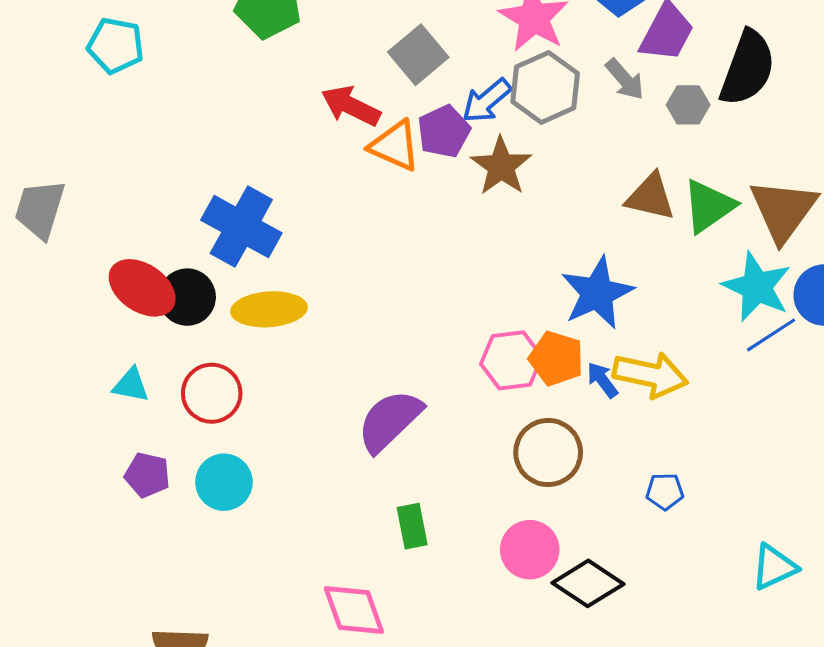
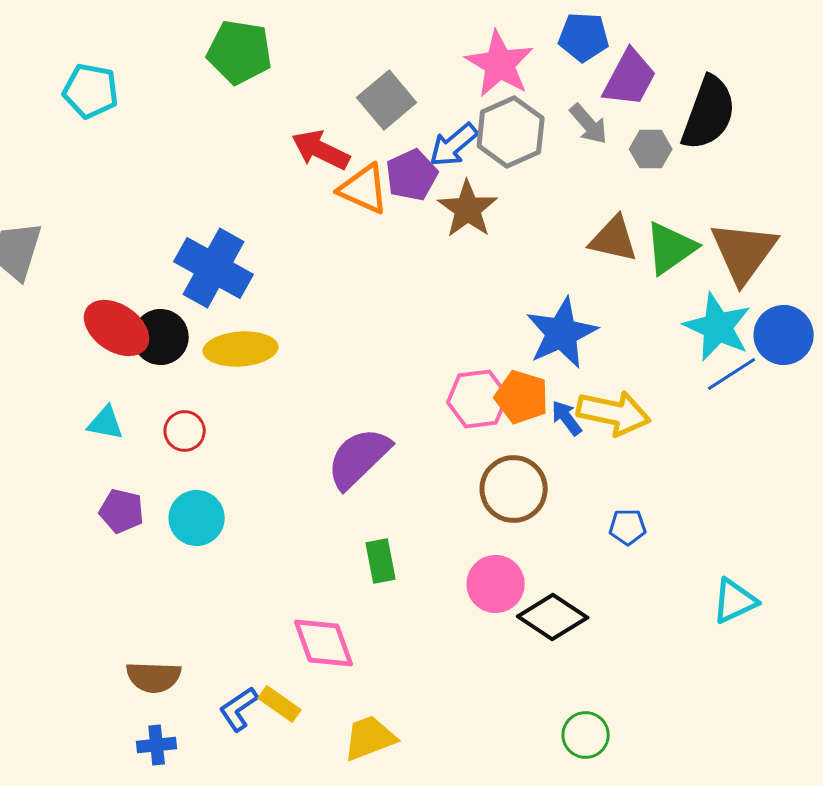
red circle: (212, 393) -> (185, 431), size x0.7

